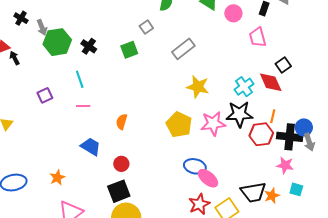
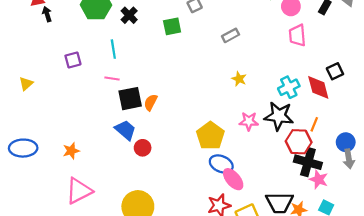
pink trapezoid: (258, 37) -> (297, 35), moved
gray rectangle: (183, 49) -> (230, 35), size x0.7
yellow star: (198, 87) -> (239, 79), size x0.6
pink star: (213, 124) -> (249, 121), size x0.7
yellow pentagon: (179, 125) -> (210, 136), moved
black cross: (290, 137) -> (308, 162), moved
blue trapezoid: (91, 147) -> (125, 130), moved
black square: (119, 191) -> (130, 99), moved

